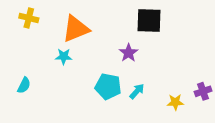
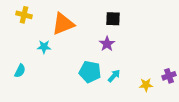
black square: (149, 20) -> (113, 19), moved, size x0.7
cyan star: (64, 56) -> (44, 47), moved

